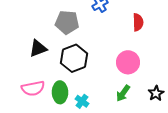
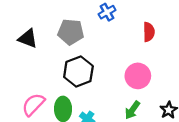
black triangle: (38, 48) -> (28, 39), moved, turned 42
pink semicircle: (33, 88) -> (33, 105), turned 145

